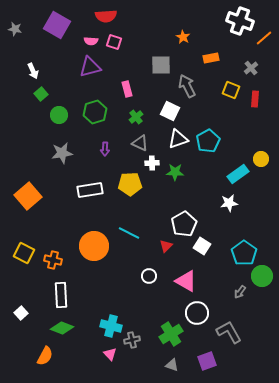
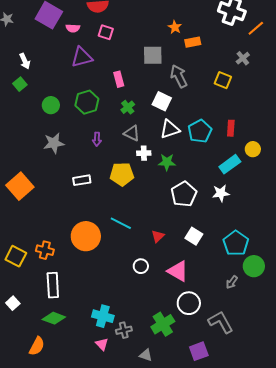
pink semicircle: (91, 41) -> (73, 28), moved
orange rectangle: (211, 58) -> (193, 42), moved
green square: (41, 94) -> (20, 84), moved
red rectangle: (255, 99) -> (231, 128), moved
white rectangle: (90, 190) -> (82, 180), size x0.7
white pentagon: (184, 224) -> (184, 194), moved
yellow square: (24, 253) -> (16, 256), moved
gray triangle: (172, 365) -> (146, 355), moved

